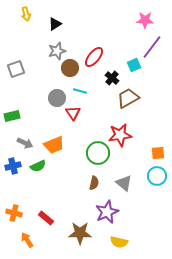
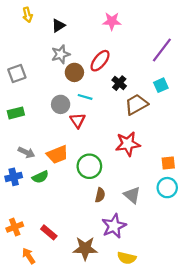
pink star: (145, 20) -> (112, 21), moved
cyan square: (134, 65) -> (161, 85), moved
green rectangle: (12, 116) -> (16, 113), moved
green circle: (98, 153) -> (89, 166), moved
orange cross: (14, 213) -> (15, 227), turned -35

